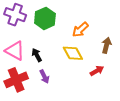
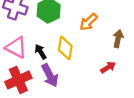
yellow diamond: (73, 53) -> (65, 48), moved, turned 40
purple arrow: (44, 77) -> (50, 75), size x1.5

